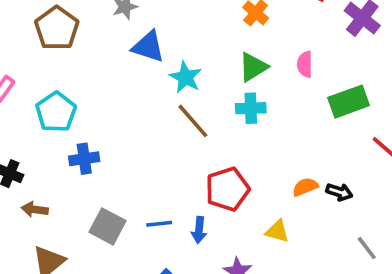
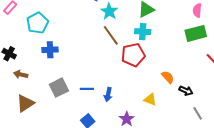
pink semicircle: (305, 64) -> (197, 10), moved
orange semicircle: (305, 187) -> (168, 77), turned 64
red pentagon: (227, 189) -> (133, 55), moved
black arrow: (339, 192) -> (186, 91), moved
gray square: (107, 226) -> (59, 88), turned 30

